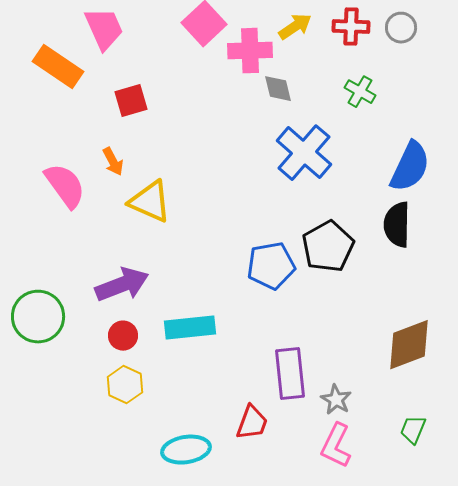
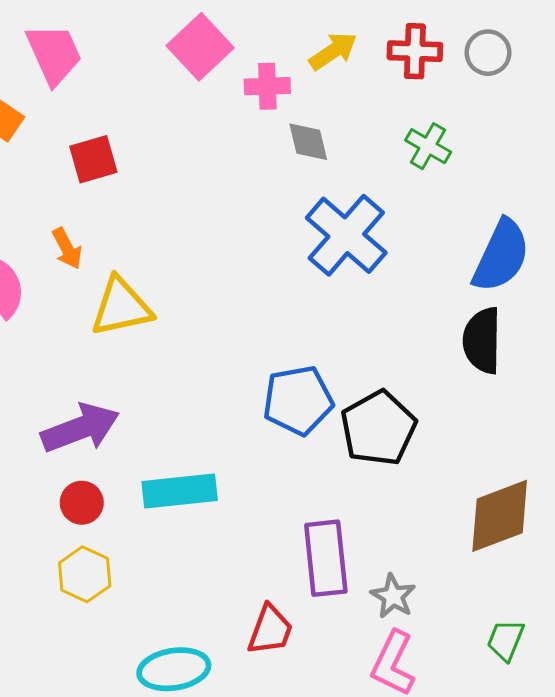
pink cross: (250, 51) -> (267, 86), size x0.7
yellow triangle: (150, 202) -> (121, 307), turned -36
black pentagon: (328, 247) -> (378, 428), moved

